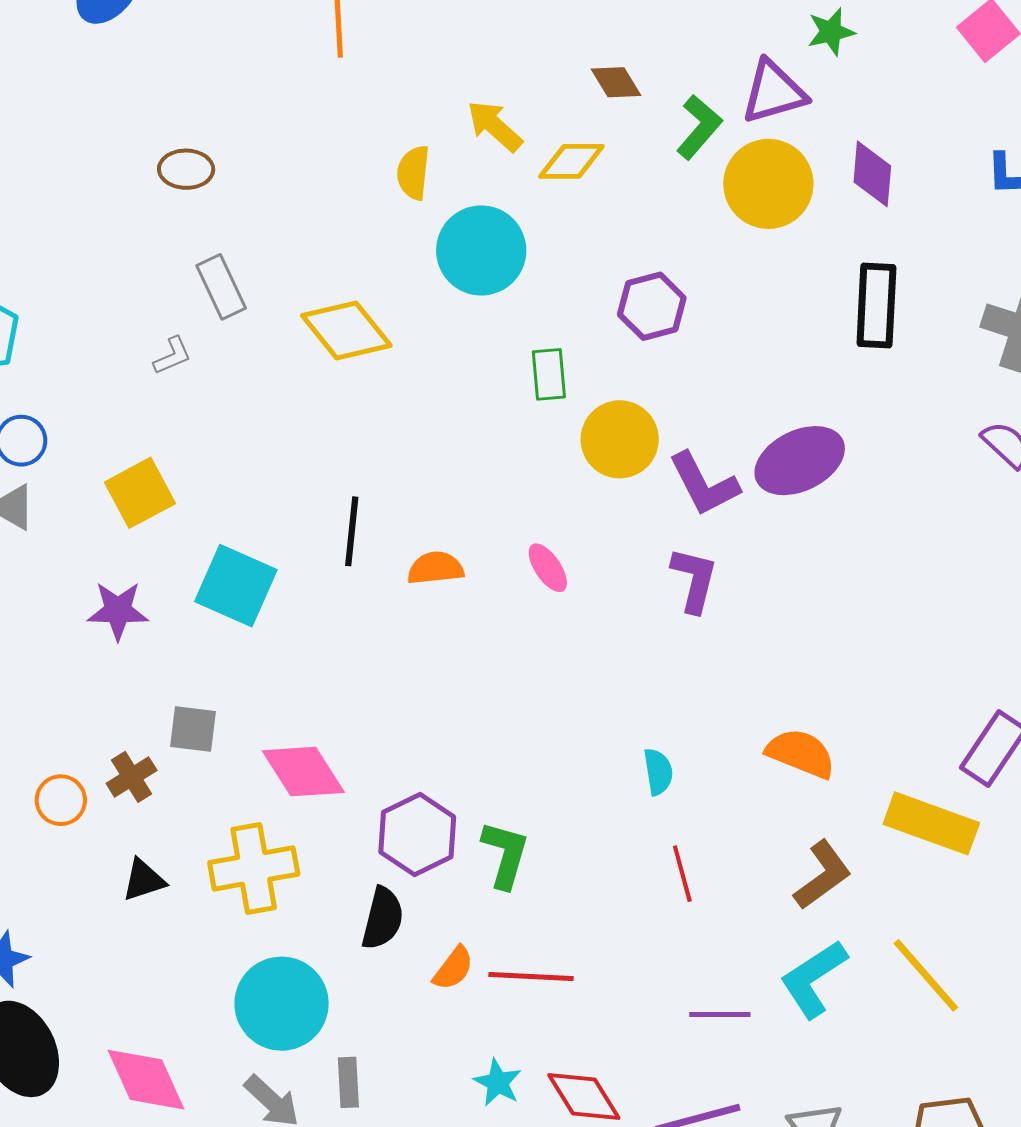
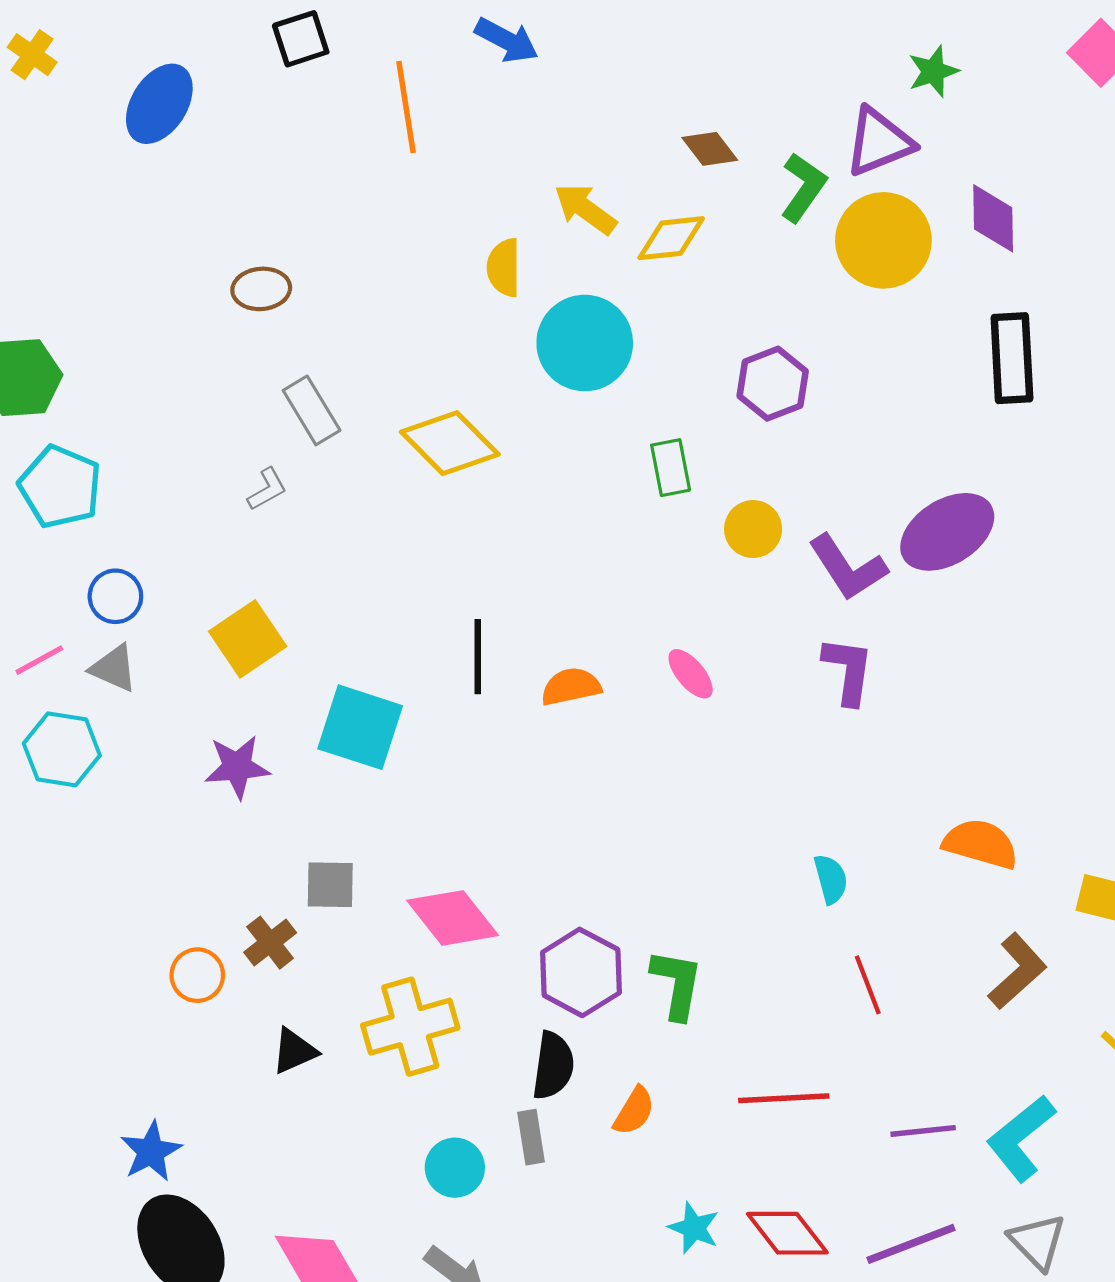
yellow circle: (620, 439) -> (753, 529), size x0.7
red line: (531, 977) -> (784, 1098), moved
cyan L-shape: (813, 979) -> (1021, 1138), moved
cyan circle: (282, 1004) -> (455, 1168), size x0.6
gray rectangle: (348, 1082) -> (531, 1137), moved

